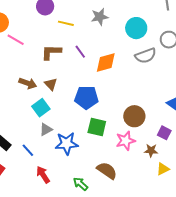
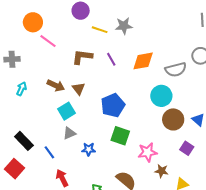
gray star: (100, 17) -> (124, 26), moved
cyan circle: (136, 28) -> (161, 96), moved
orange diamond: (106, 63) -> (143, 61), moved
blue pentagon: (86, 97) -> (113, 105), turned -30
brown circle: (134, 116) -> (173, 119), moved
blue star: (67, 143) -> (89, 149), size x0.6
brown star: (151, 150) -> (162, 171), moved

